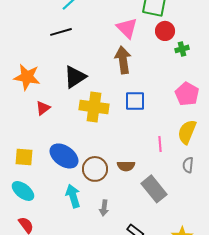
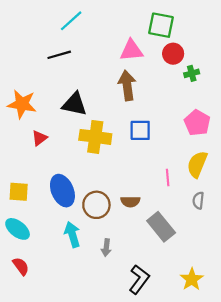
pink triangle: (127, 28) -> (131, 50), turned -50
black triangle: (75, 77) -> (74, 104), turned 45
blue ellipse: (64, 156) -> (62, 191), turned 32

